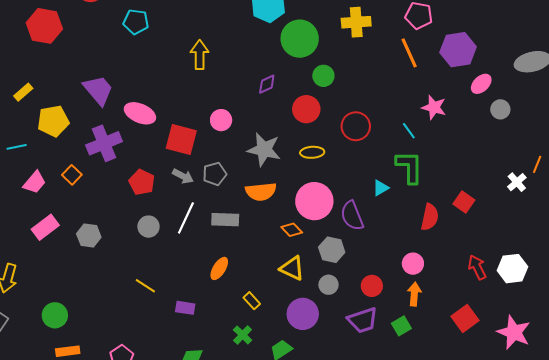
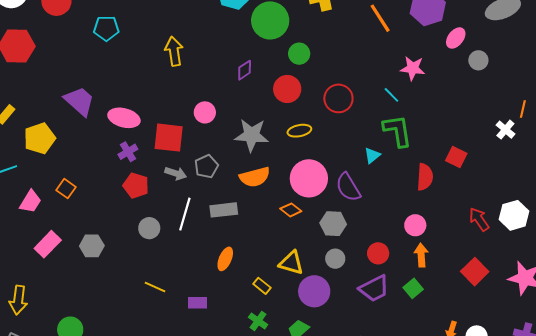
purple cross: (104, 143) -> (128, 152), moved, size x0.6
yellow triangle: (292, 268) -> (291, 263), moved

